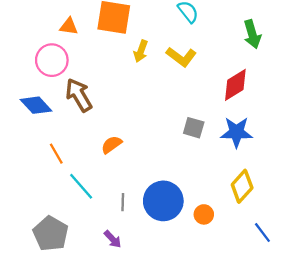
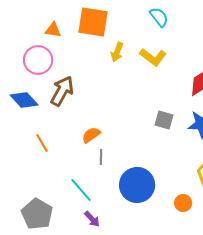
brown arrow: (79, 95) -> (62, 91), turned 60
cyan line: (81, 186) -> (81, 190), moved
gray line: (123, 202) -> (101, 157), moved
orange circle: (204, 214) -> (183, 203), moved

